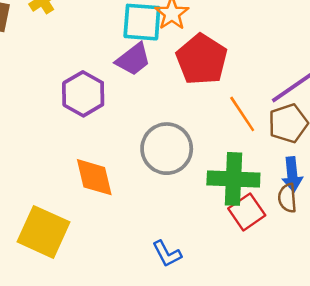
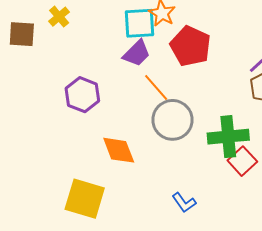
purple hexagon: (83, 94) -> (82, 95), moved
orange line: (242, 114) -> (156, 88), moved

